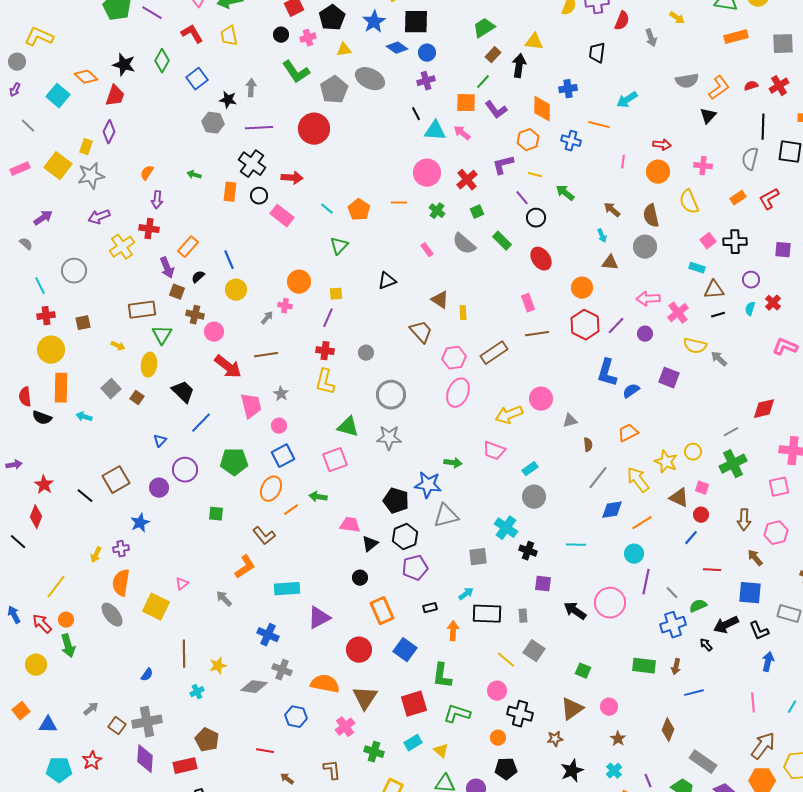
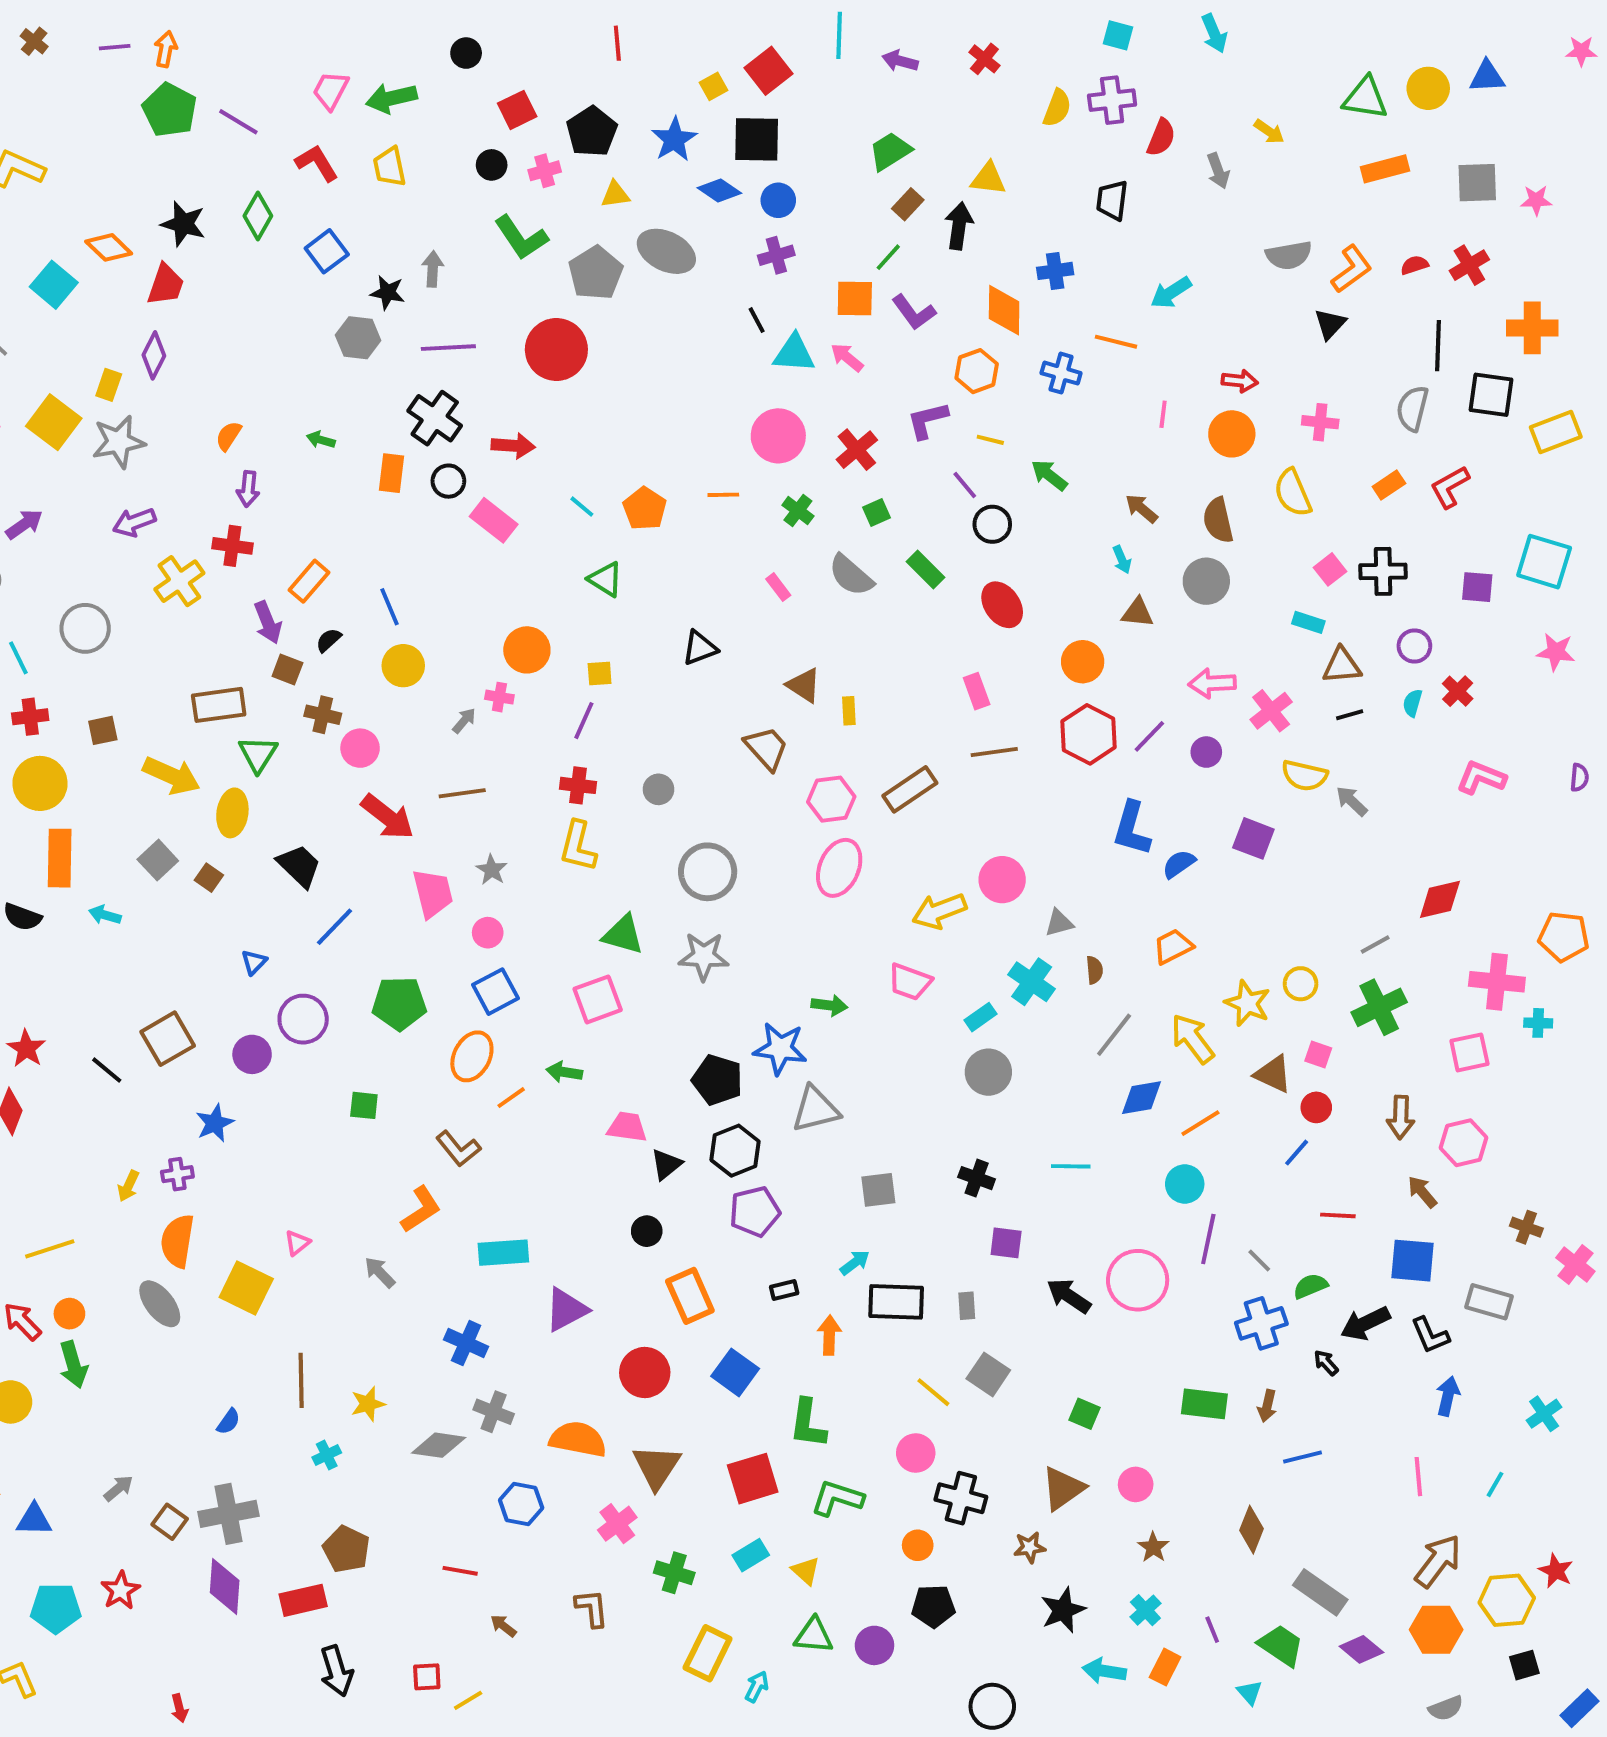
green triangle: (339, 246) -> (605, 579), turned -42
yellow arrow: (118, 346) -> (172, 776), size x2.0
cyan cross: (506, 528) -> (1032, 982), moved
yellow line: (56, 587) -> (50, 1249), turned 35

